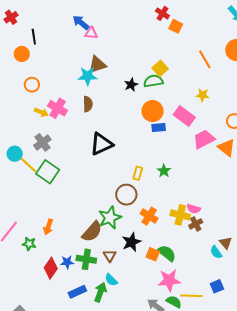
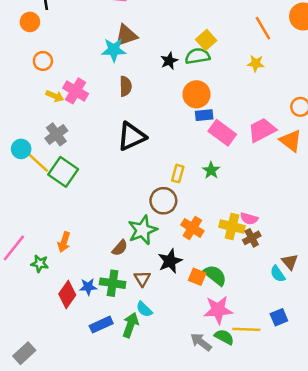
yellow star: (203, 95) -> (256, 63), moved
brown semicircle: (88, 104) -> (126, 86), moved
pink rectangle: (184, 116) -> (222, 133), moved
brown semicircle: (92, 232) -> (120, 248), size x0.6

